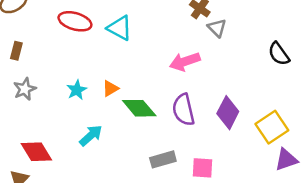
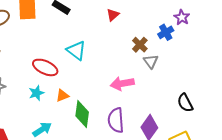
red ellipse: (75, 21) -> (45, 67), moved
black semicircle: (279, 54) -> (185, 103), moved
green diamond: (139, 108) -> (82, 114), turned 40

